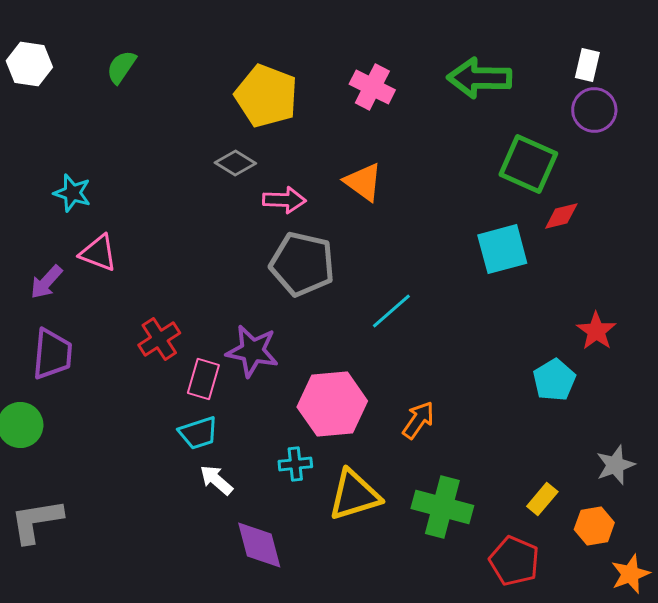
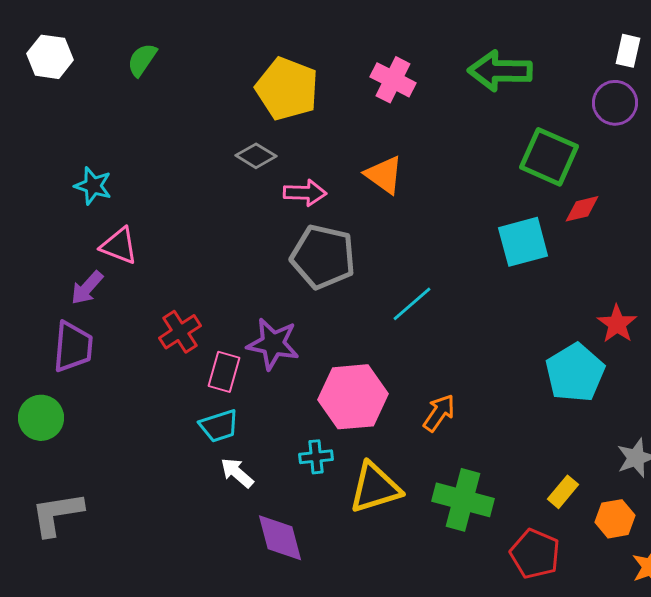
white rectangle: (587, 65) -> (628, 51), moved
purple arrow: (46, 282) -> (87, 288), moved
cyan pentagon: (554, 380) -> (575, 373), size x1.4

